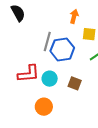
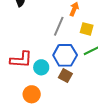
gray line: (47, 42) -> (59, 26), moved
blue hexagon: (62, 49) -> (65, 55), moved

